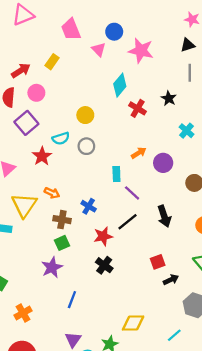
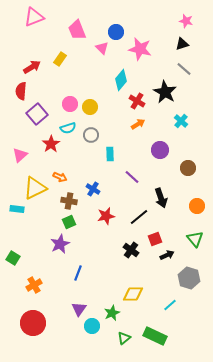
gray line: (190, 73) -> (184, 69), turned -49
pink circle: (36, 93) -> (70, 104), moved
black star: (169, 98) -> (165, 92), size x1.6
orange arrow: (139, 153) -> (138, 124), moved
cyan rectangle: (116, 174) -> (110, 154), moved
yellow triangle: (24, 205) -> (35, 188), turned 30
black line: (128, 222) -> (139, 217), moved
black cross: (104, 265) -> (131, 250), moved

